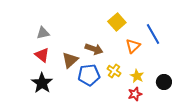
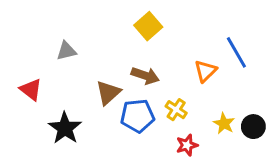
yellow square: (117, 22) -> (148, 26), moved
red triangle: (42, 55) -> (31, 89), moved
yellow star: (137, 76) -> (224, 123), moved
red star: (135, 94) -> (187, 145), moved

